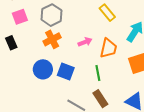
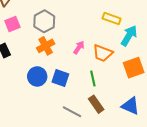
yellow rectangle: (107, 13) -> (112, 18), moved, turned -30
pink arrow: (85, 42) -> (79, 47), turned -32
orange trapezoid: (108, 48) -> (103, 53), turned 100

